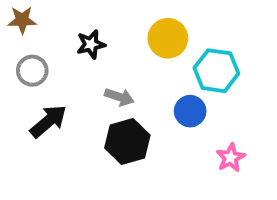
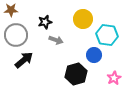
gray circle: (32, 71) -> (16, 35), size x1.5
gray arrow: (119, 97) -> (56, 40), moved
black hexagon: (127, 141) -> (76, 74), moved

